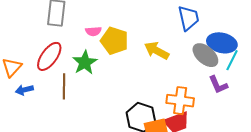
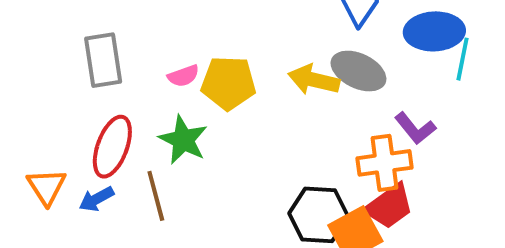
gray ellipse: (205, 55) -> (358, 71), moved
purple L-shape: (218, 85) -> (415, 128), moved
blue arrow: (24, 90) -> (96, 199), moved

